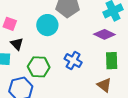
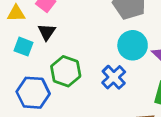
cyan circle: (47, 25) -> (133, 45), moved

